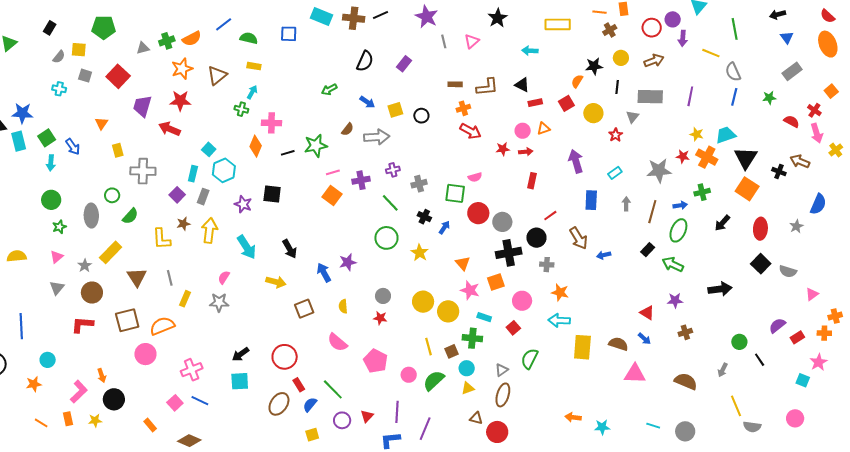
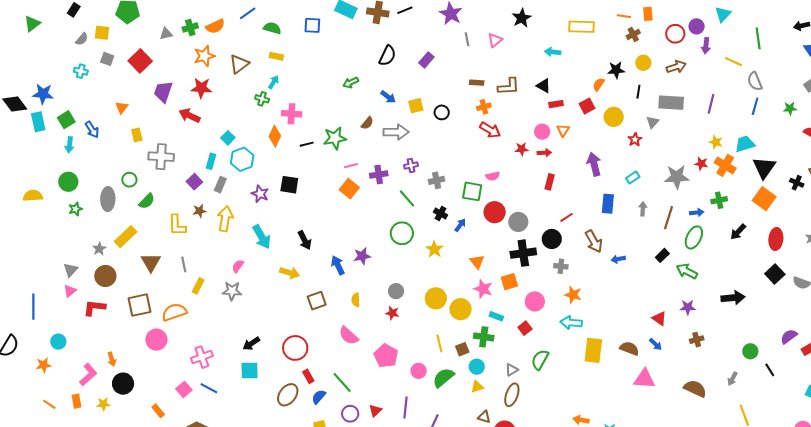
orange triangle: (544, 129) -> (563, 130), turned -40
yellow semicircle: (17, 256) -> (33, 196), moved
pink triangle: (57, 257) -> (70, 291), moved

